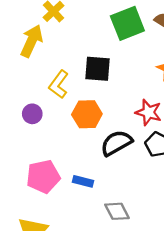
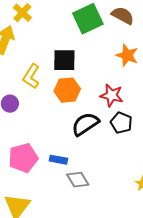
orange hexagon: (87, 114) -> (67, 90), moved
gray diamond: (117, 211) -> (78, 180), moved

